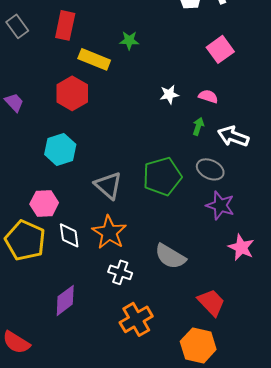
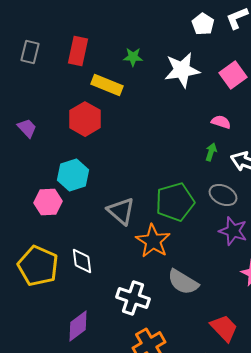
gray rectangle: (17, 26) -> (30, 52), turned 50
green star: (129, 40) -> (133, 57), moved
white star: (169, 94) -> (182, 70), moved, size x1.8
pink hexagon: (44, 203) -> (48, 202), moved
orange star: (109, 232) -> (153, 241), moved
white cross: (120, 272) -> (133, 298), size x1.4

